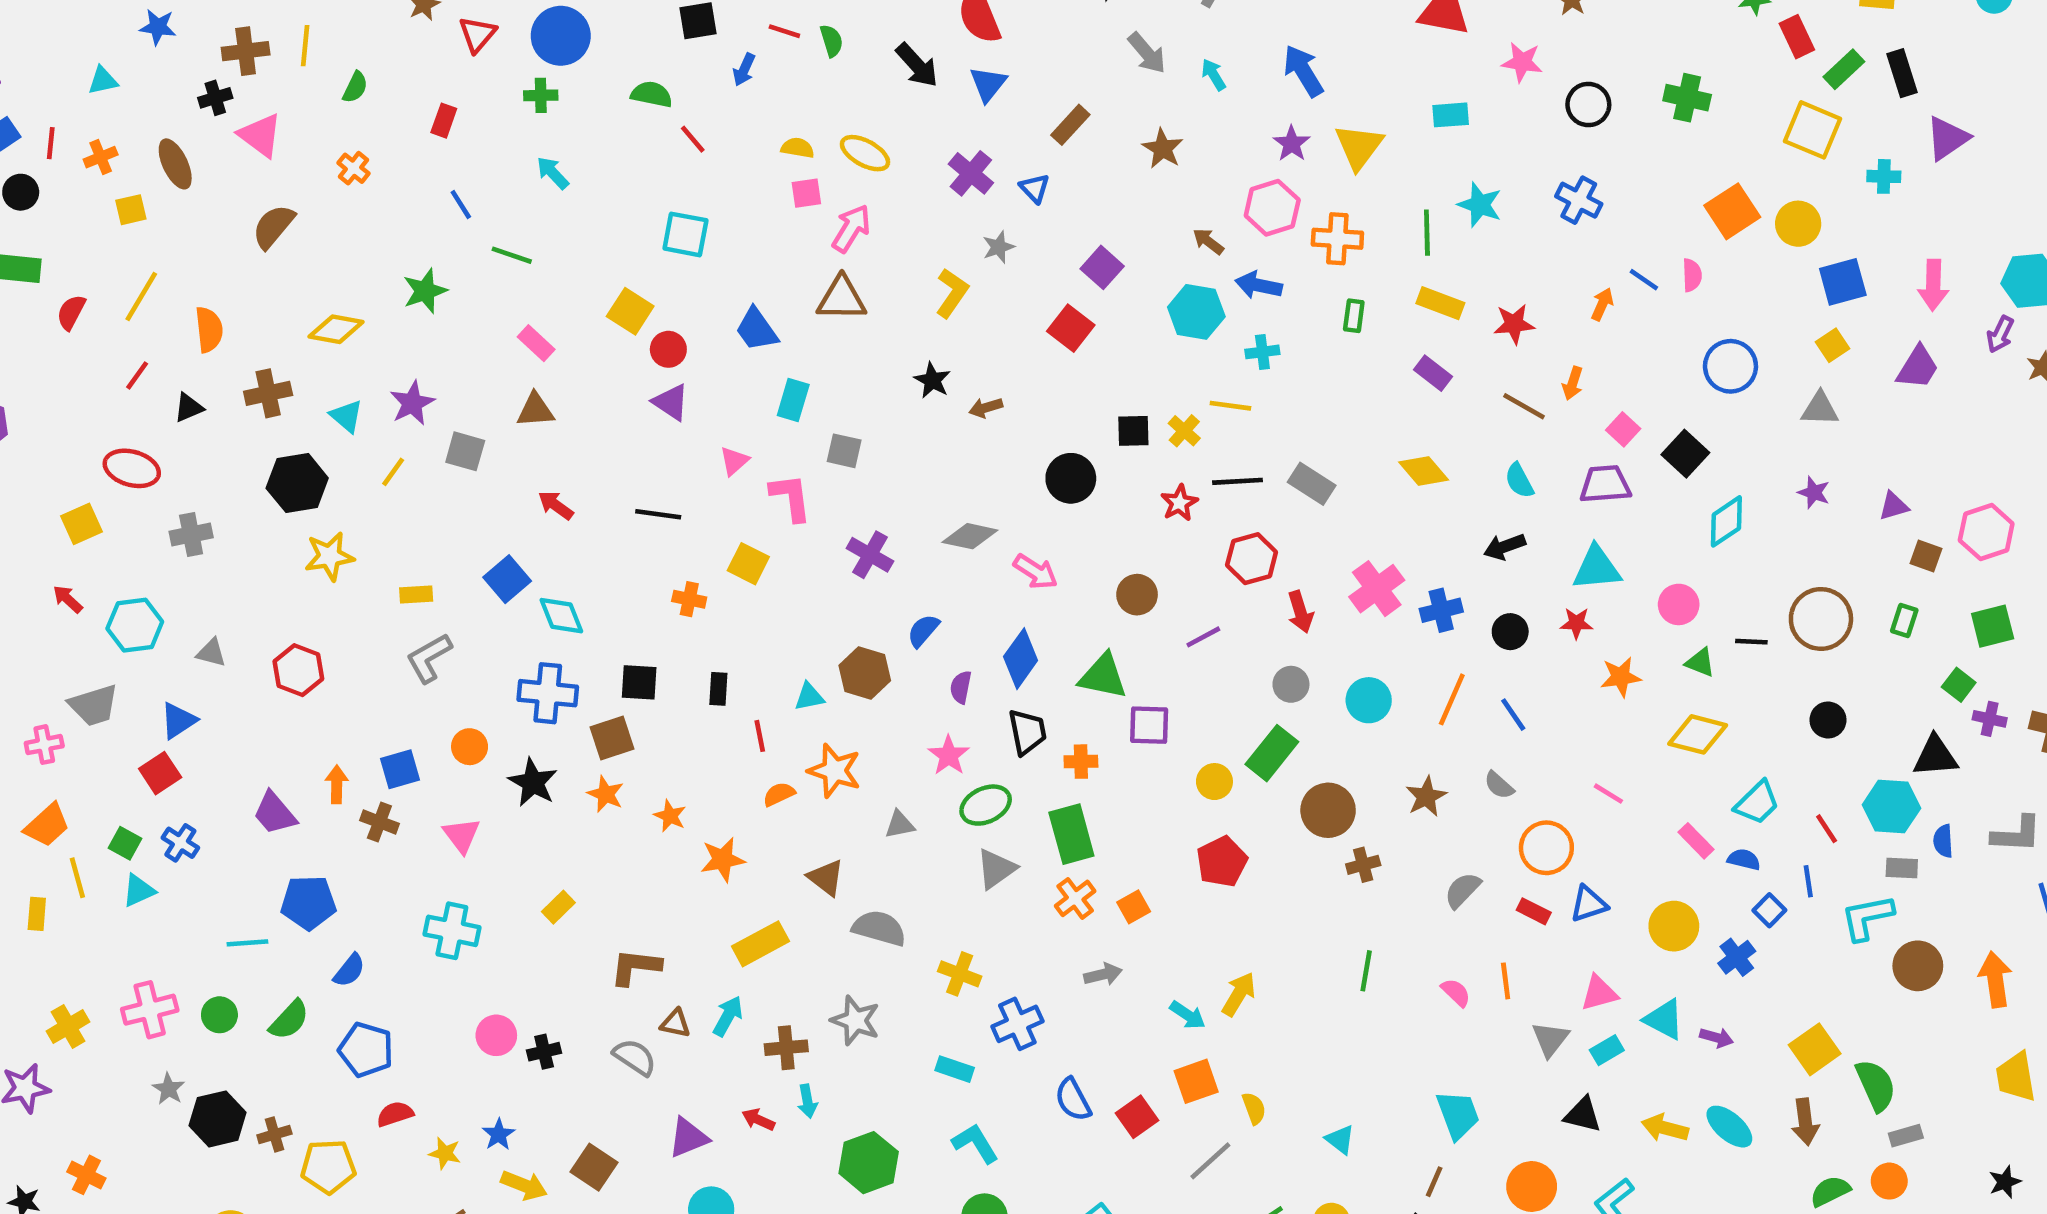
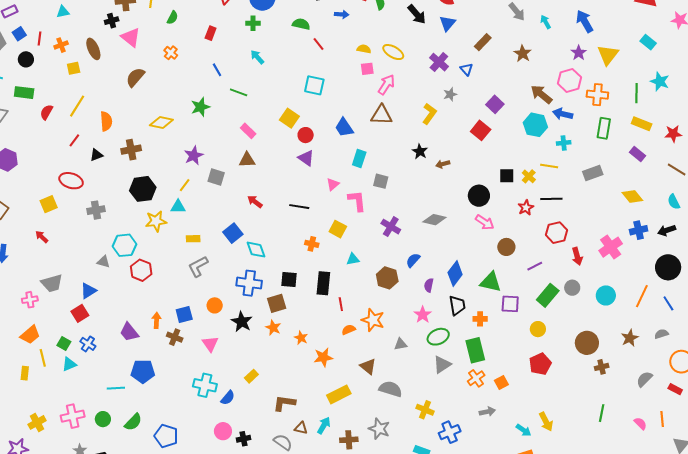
blue arrow: (744, 70) -> (342, 14), turned -112
cyan rectangle: (1451, 115) -> (648, 42), turned 42
brown arrow: (1208, 241) -> (541, 94), size x1.6
green rectangle: (1354, 316) -> (604, 128), size x1.5
cyan triangle: (346, 416) -> (178, 207), moved, turned -42
gray rectangle: (1312, 484) -> (593, 173), moved, turned -54
pink arrow: (1036, 572) -> (485, 222), moved
blue cross: (1441, 610) -> (639, 230), moved
cyan hexagon: (135, 625) -> (124, 245), moved
black circle: (1510, 632) -> (668, 267), size x1.6
black rectangle: (718, 689) -> (323, 283), size x1.6
cyan triangle: (809, 697) -> (353, 259), moved
green rectangle: (1272, 753) -> (548, 295), moved
gray semicircle: (1499, 785) -> (661, 334), turned 120
blue semicircle: (349, 970) -> (228, 398), moved
yellow arrow: (1239, 994) -> (546, 422), turned 120

